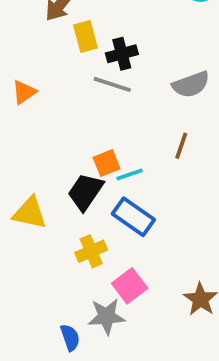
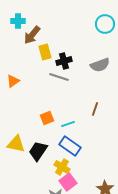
gray semicircle: (191, 84) -> (100, 65), moved
orange square: (107, 163) -> (47, 118), moved
black trapezoid: (85, 192) -> (38, 151), moved
yellow cross: (91, 251) -> (62, 167), moved, turned -35

